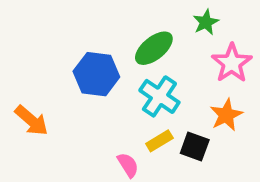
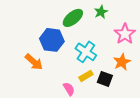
green star: (206, 22) -> (101, 12), moved
green ellipse: (154, 48) -> (73, 18), moved
orange arrow: (32, 121) -> (34, 62), moved

